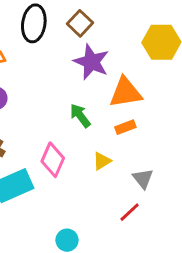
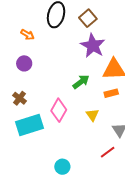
green arrow: (80, 116) -> (81, 82), turned 84
yellow triangle: (102, 161) -> (92, 115), turned -40

